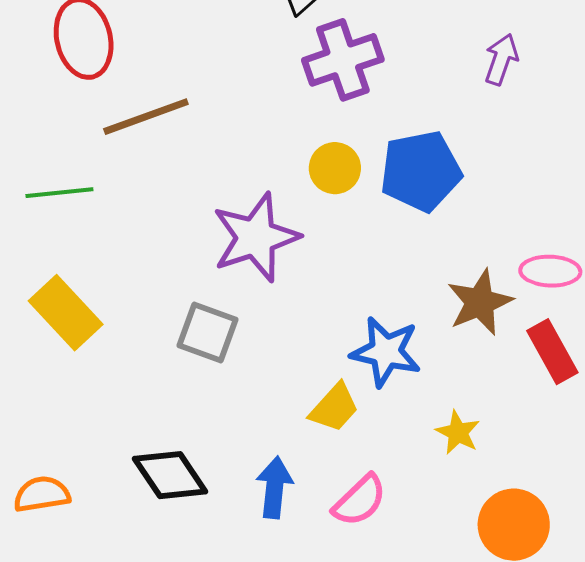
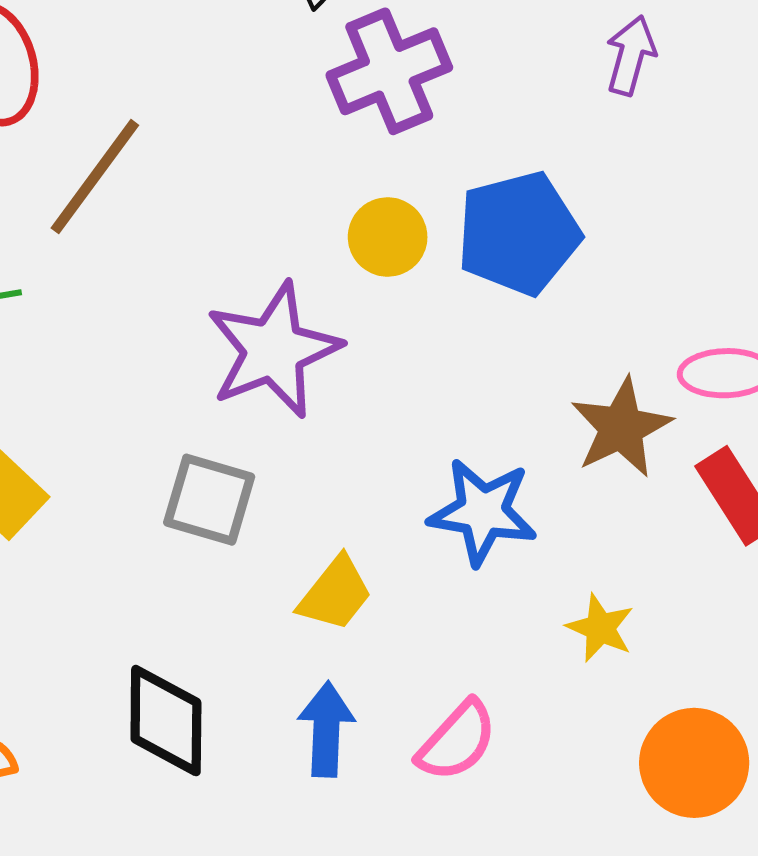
brown line: (146, 117) -> (95, 177), turned -30
yellow trapezoid: (334, 408) -> (335, 594), moved
black diamond: (170, 475) -> (166, 721), turned 38

